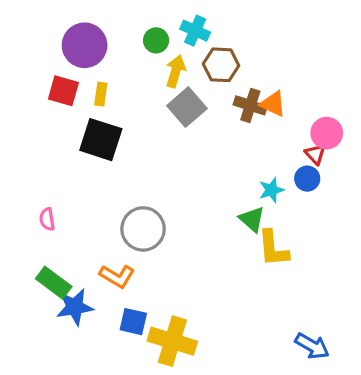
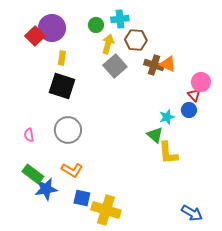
cyan cross: (195, 31) -> (120, 19), turned -30
red square: (63, 91) -> (35, 36), moved, turned 30
gray circle: (143, 229) -> (68, 130), moved

